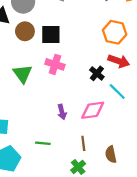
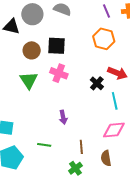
brown circle: (25, 31) -> (32, 50), moved
orange hexagon: (115, 32) -> (104, 39), moved
cyan line: (117, 92) -> (115, 101), turned 30
pink diamond: (93, 110) -> (114, 130), moved

